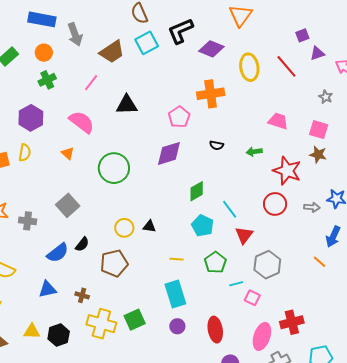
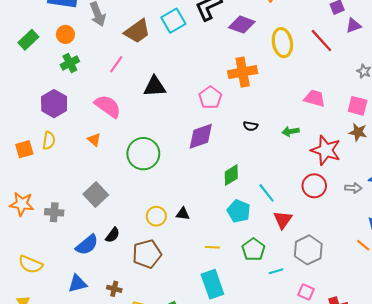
pink square: (252, 298) -> (306, 292), moved

